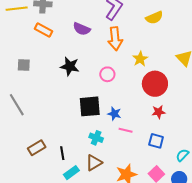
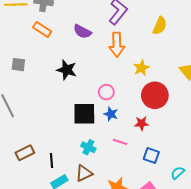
yellow semicircle: (154, 18) -> (160, 26), turned -48
pink circle: (107, 74) -> (106, 92), moved
red star: (159, 112) -> (142, 123), moved
blue star: (114, 114) -> (111, 114), moved

